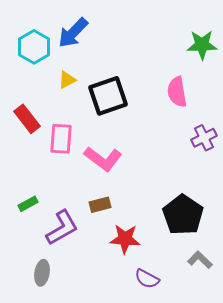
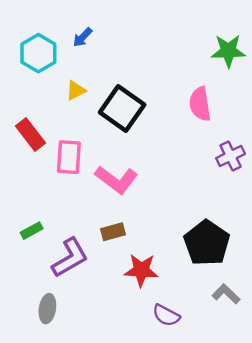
blue arrow: (73, 33) -> (82, 37), size x0.6
black square: (108, 96) -> (122, 109), turned -36

